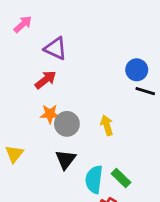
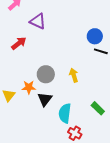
red arrow: (46, 80) -> (19, 43), moved
orange star: (50, 114) -> (29, 87), moved
green rectangle: (121, 178) -> (98, 108), moved

